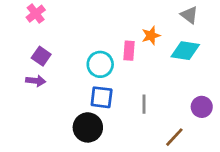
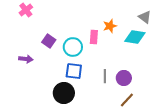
gray triangle: (189, 15) -> (145, 17), moved
purple square: (41, 56) -> (49, 41), moved
purple circle: (202, 107) -> (124, 78), moved

